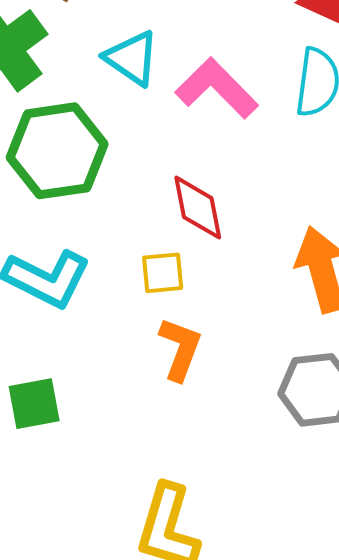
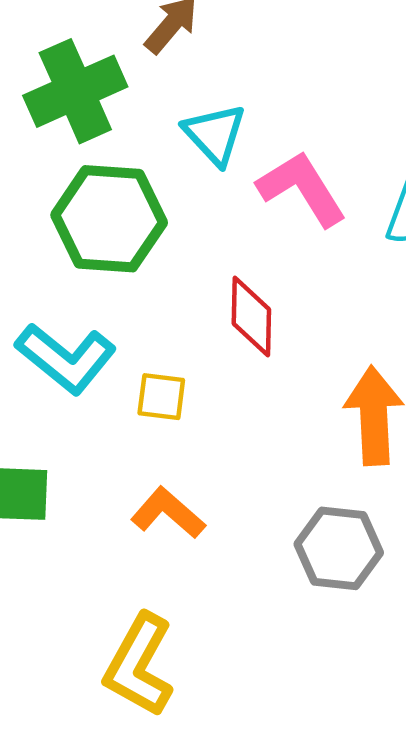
yellow square: (163, 273) -> (161, 397), moved
orange L-shape: (180, 349) -> (168, 513), moved, turned -82

